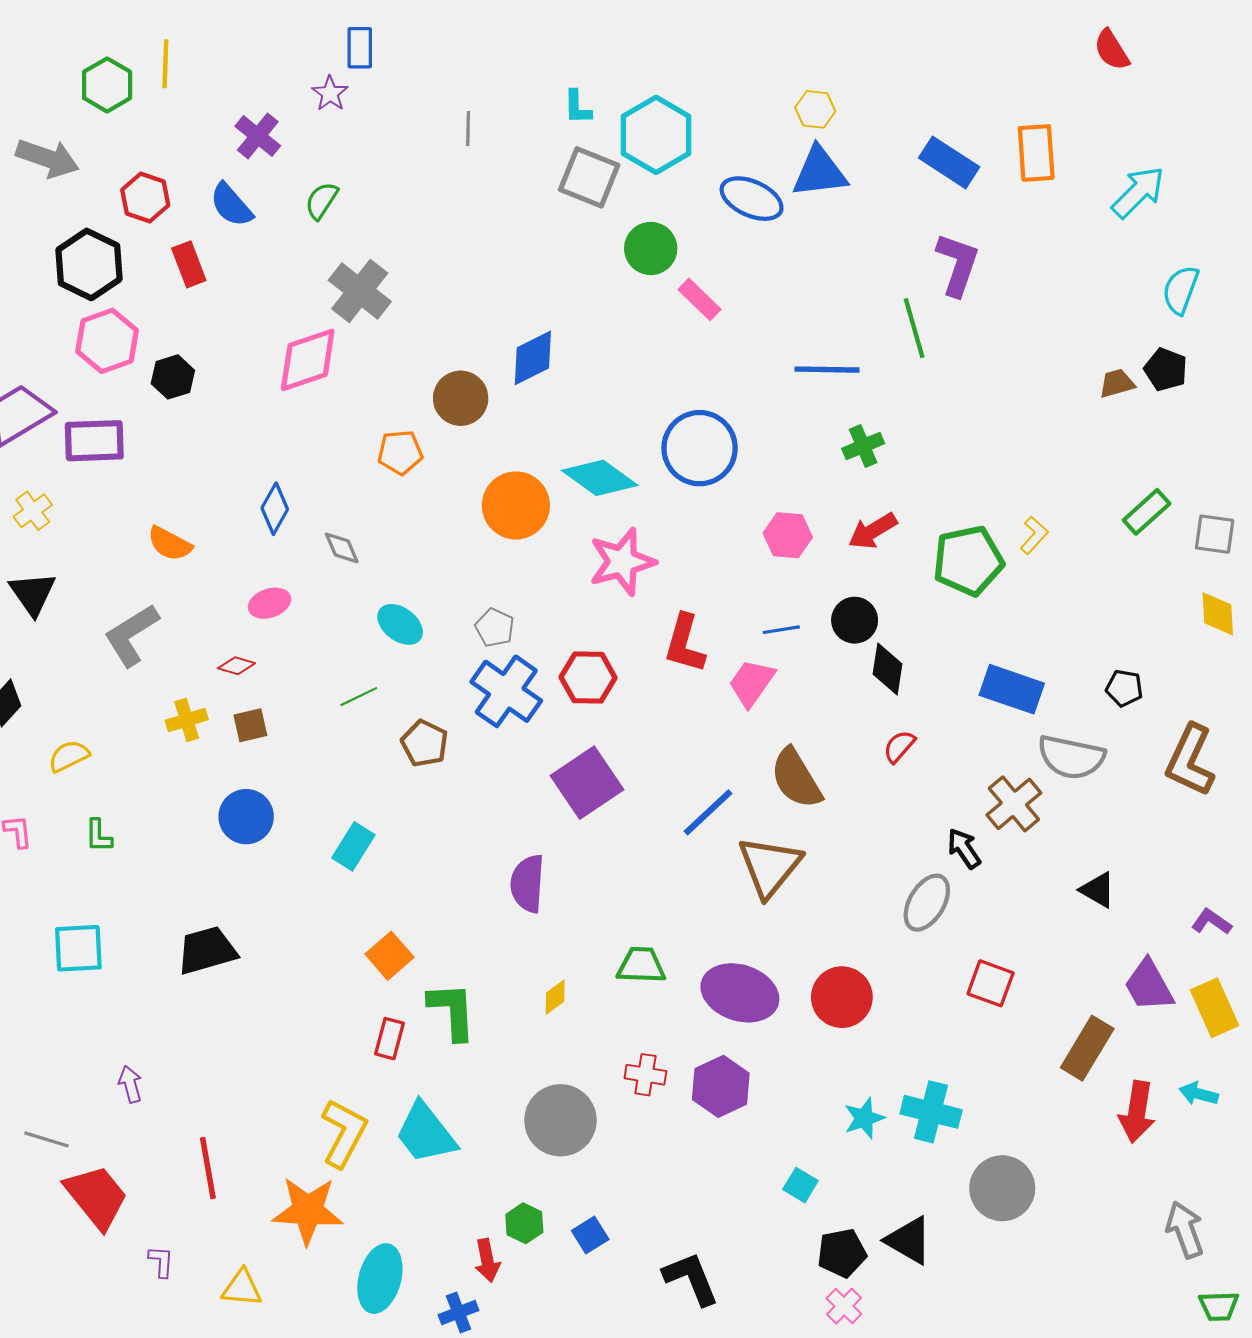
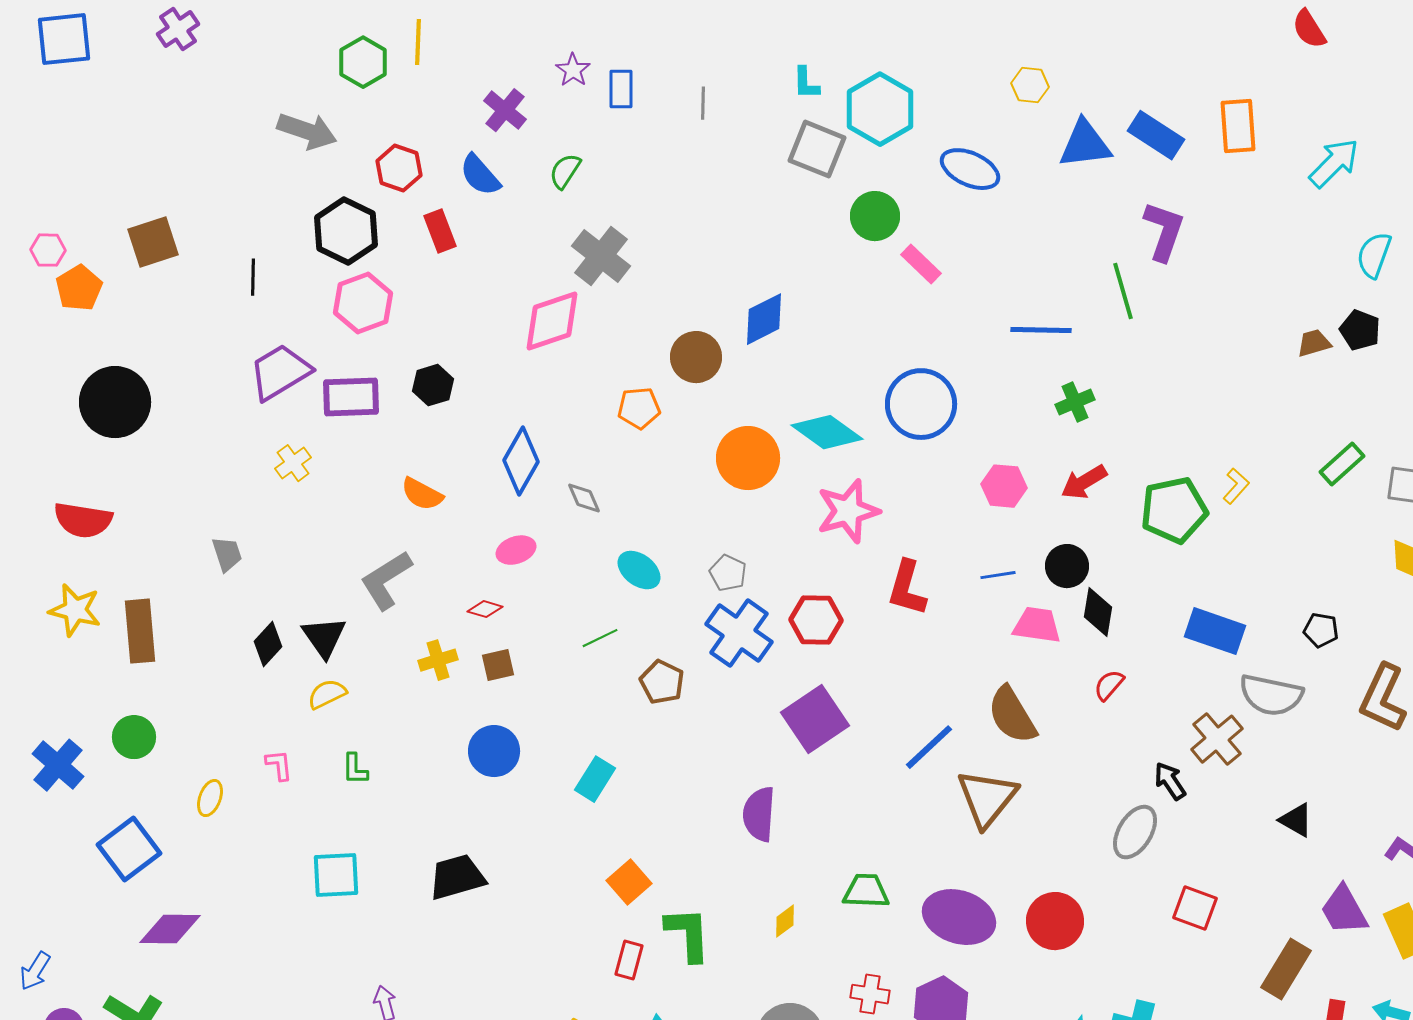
blue rectangle: (360, 48) -> (621, 89), moved
blue triangle: (820, 172) -> (1085, 144), moved
black hexagon: (173, 377) -> (433, 385), moved
blue diamond: (275, 509) -> (521, 461), size x1.4
black triangle: (33, 594) -> (324, 637), moved
pink trapezoid: (752, 683) -> (1037, 625), moved, turned 63

